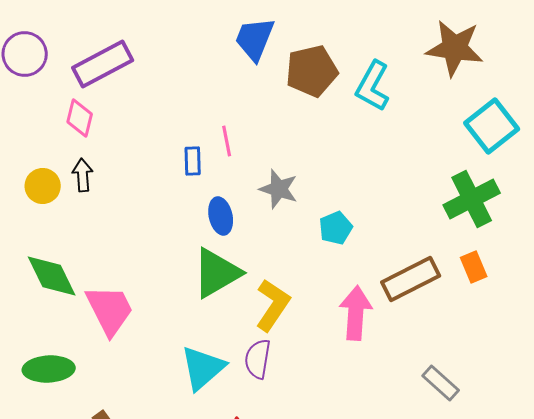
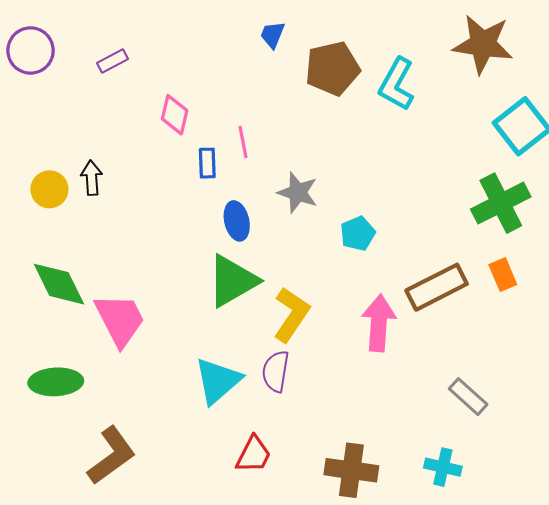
blue trapezoid: (255, 39) -> (272, 35), size x0.6
purple rectangle: (103, 64) -> (113, 61), size x0.5
pink diamond: (80, 118) -> (175, 115), moved

